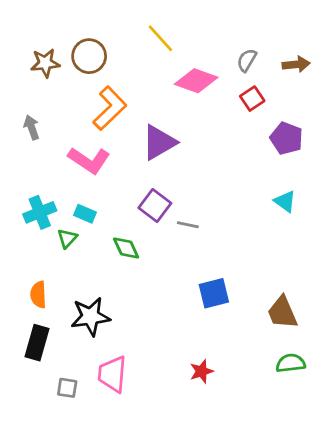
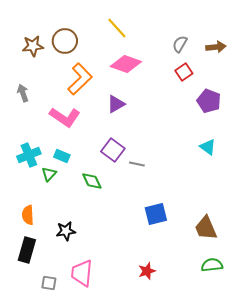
pink diamond: (196, 81) -> (126, 64), moved
purple triangle: (159, 142) -> (116, 104), size x0.7
black star: (90, 317) -> (66, 231), size x0.7

